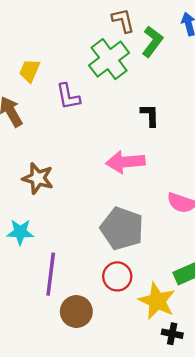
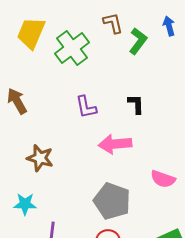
green cross: (109, 59) -> (72, 48), moved
yellow trapezoid: (30, 71) -> (31, 33), moved, size x1.6
purple L-shape: (68, 96) -> (86, 107), moved

